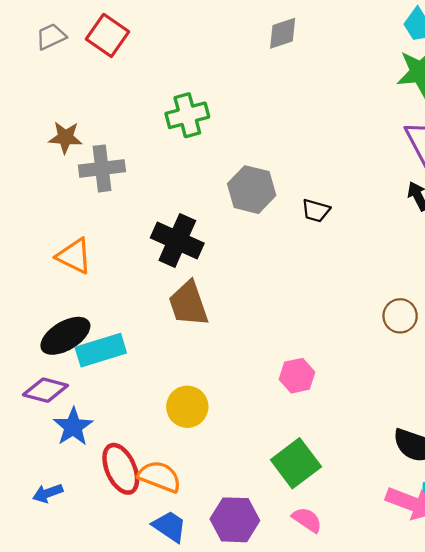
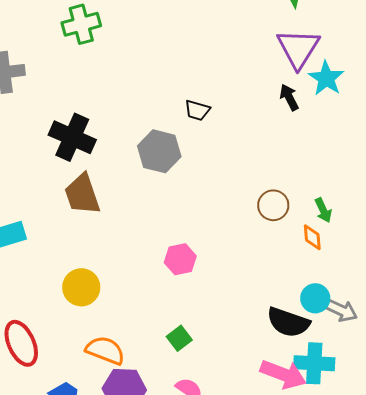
gray hexagon: (252, 190) -> (159, 151), moved
green square: (296, 463) -> (179, 338), size x0.6
orange semicircle: (160, 477) -> (105, 350), moved

